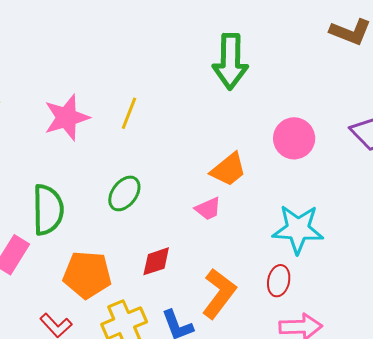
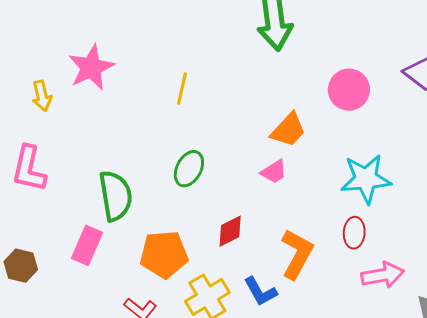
pink star: (67, 118) -> (91, 67), moved

